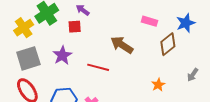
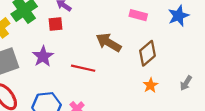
brown diamond: (168, 44) -> (147, 53), moved
gray arrow: (193, 75) -> (186, 83), moved

